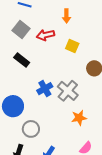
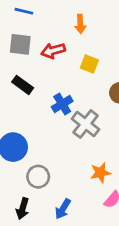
gray square: (21, 30) -> (20, 44), turned -30
blue cross: (45, 89) -> (62, 104), moved
orange star: (79, 118) -> (100, 173), moved

